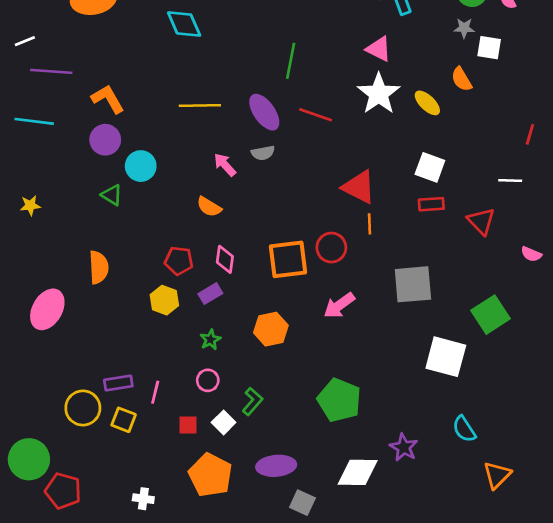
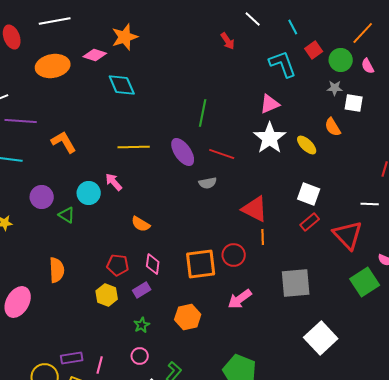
pink triangle: (379, 49) -> (270, 104), turned -50
purple circle: (105, 140) -> (42, 197), moved
gray semicircle: (263, 153) -> (208, 183), moved
pink arrow: (225, 165) -> (114, 182), moved
red rectangle: (431, 204) -> (310, 222), turned -36
red triangle: (481, 221) -> (348, 235), size x1.4
green square: (490, 315) -> (365, 282), moved
white square: (446, 357) -> (321, 338), turned 32

